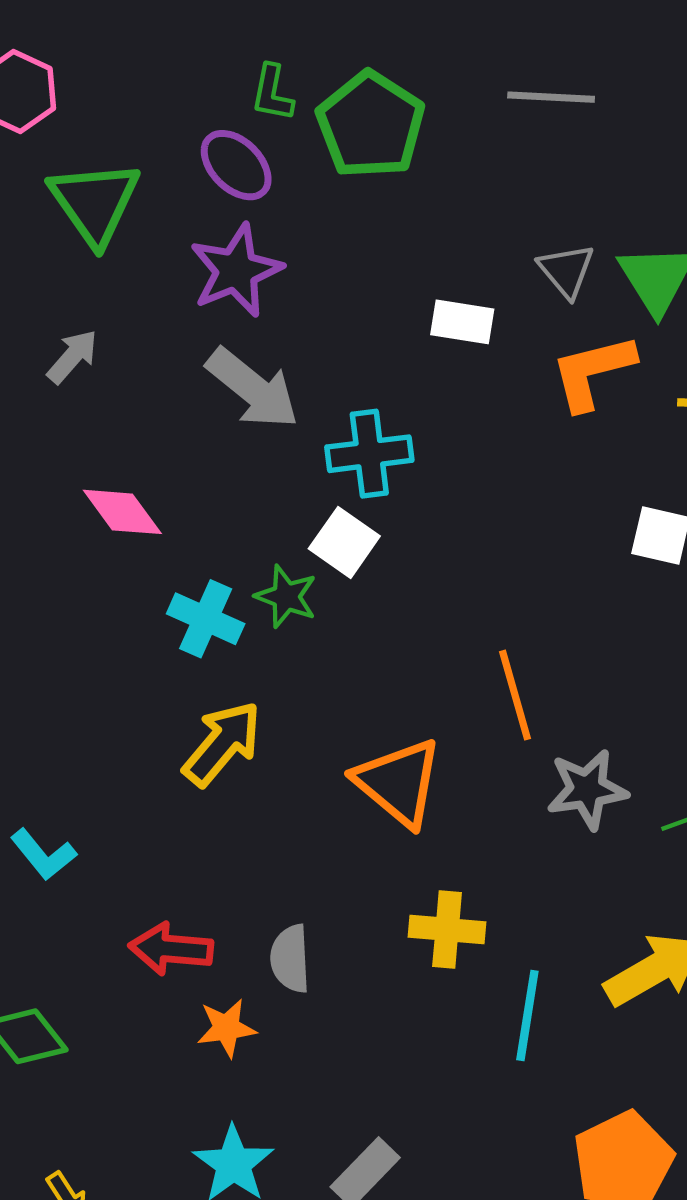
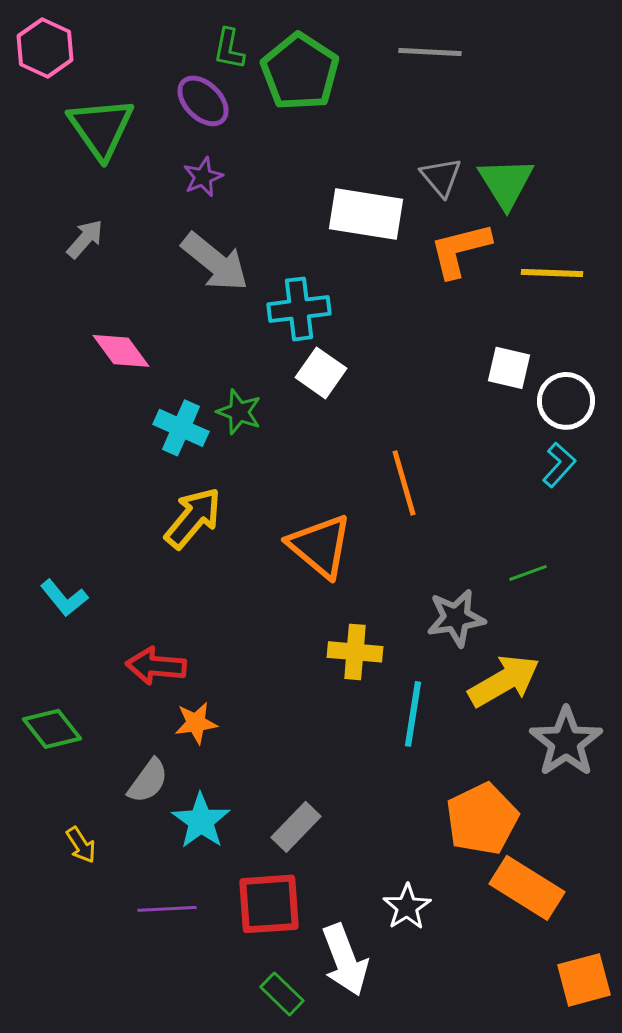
purple star: (236, 271) -> (203, 177), size x0.6
white rectangle: (462, 322) -> (366, 214), size x1.6
white square: (344, 542) -> (321, 373), moved
gray star: (587, 789) -> (456, 618), moved
gray semicircle: (290, 959) -> (148, 781), moved, turned -141

